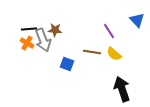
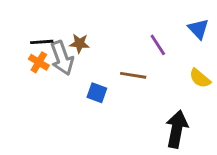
yellow semicircle: (114, 54) -> (200, 78), moved
black arrow: (122, 89) -> (177, 129), turned 30

